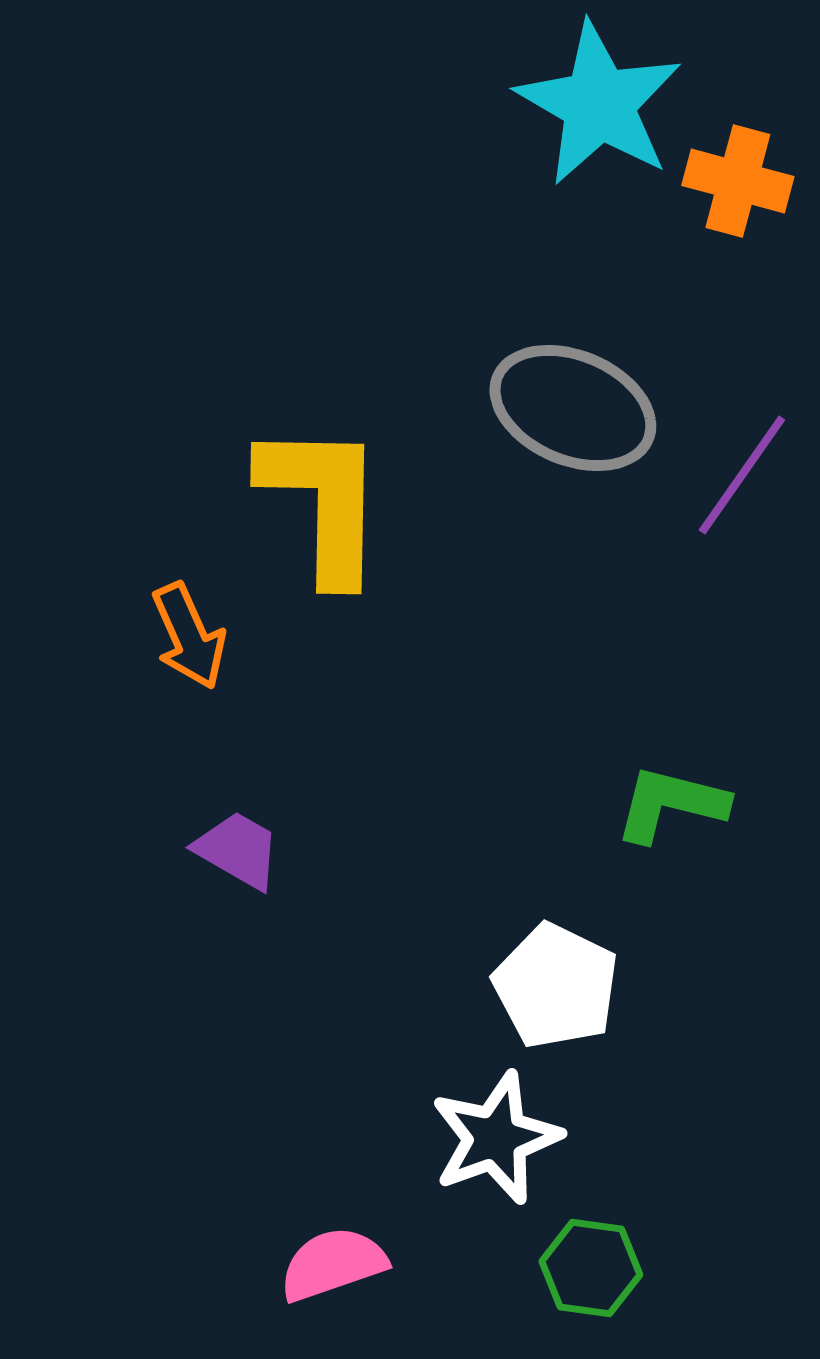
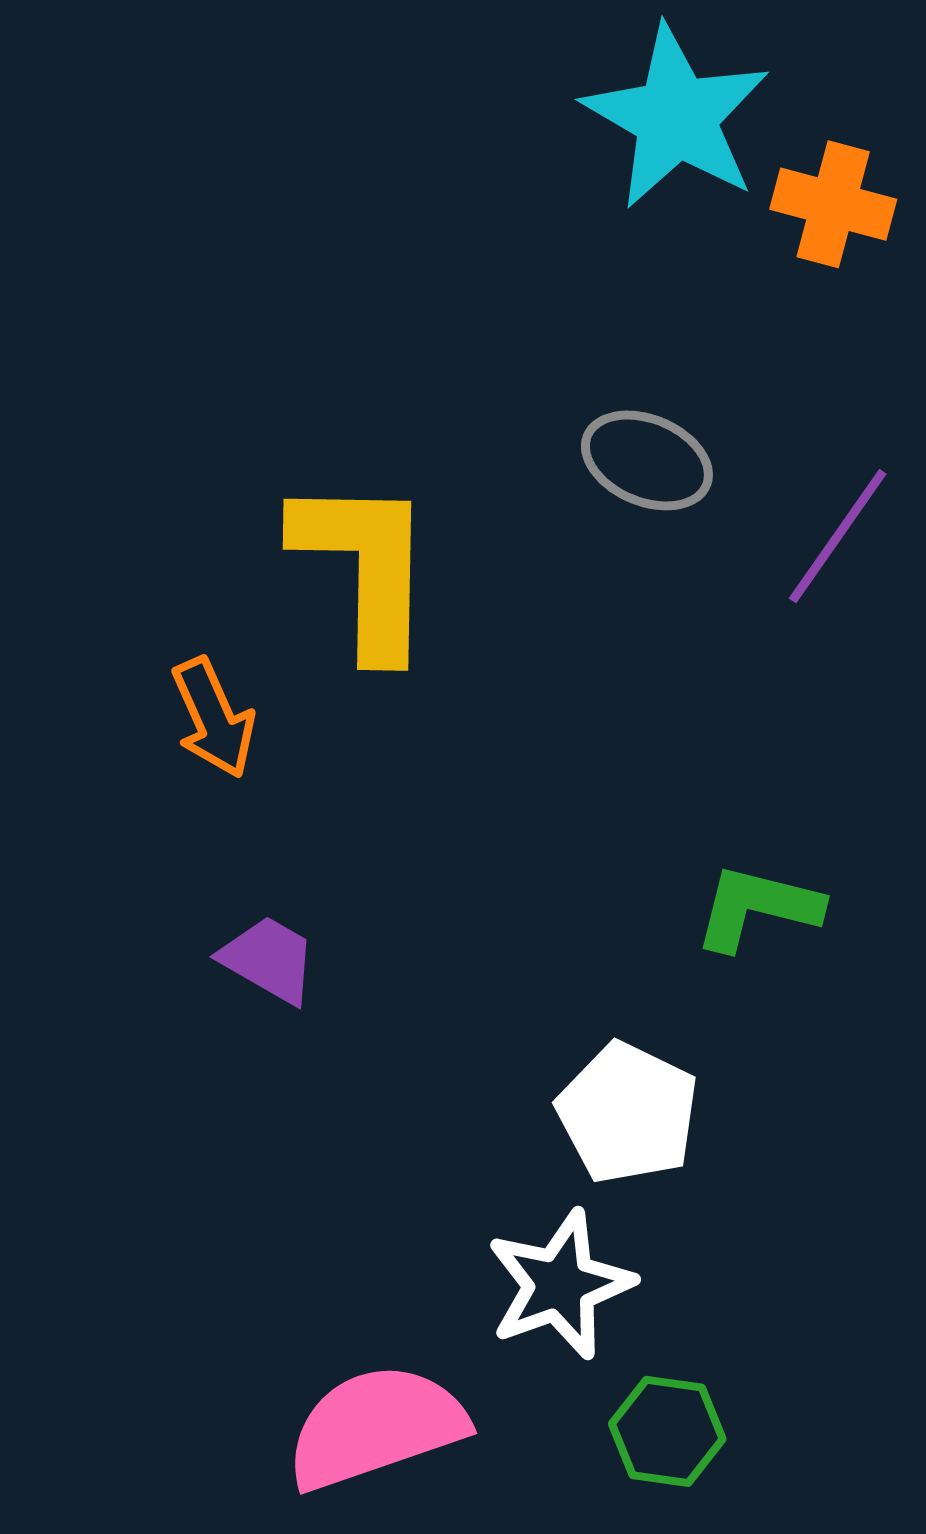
gray ellipse: (573, 408) -> (647, 460), size x0.7
pink semicircle: (333, 1264) -> (376, 1427), size x1.5

